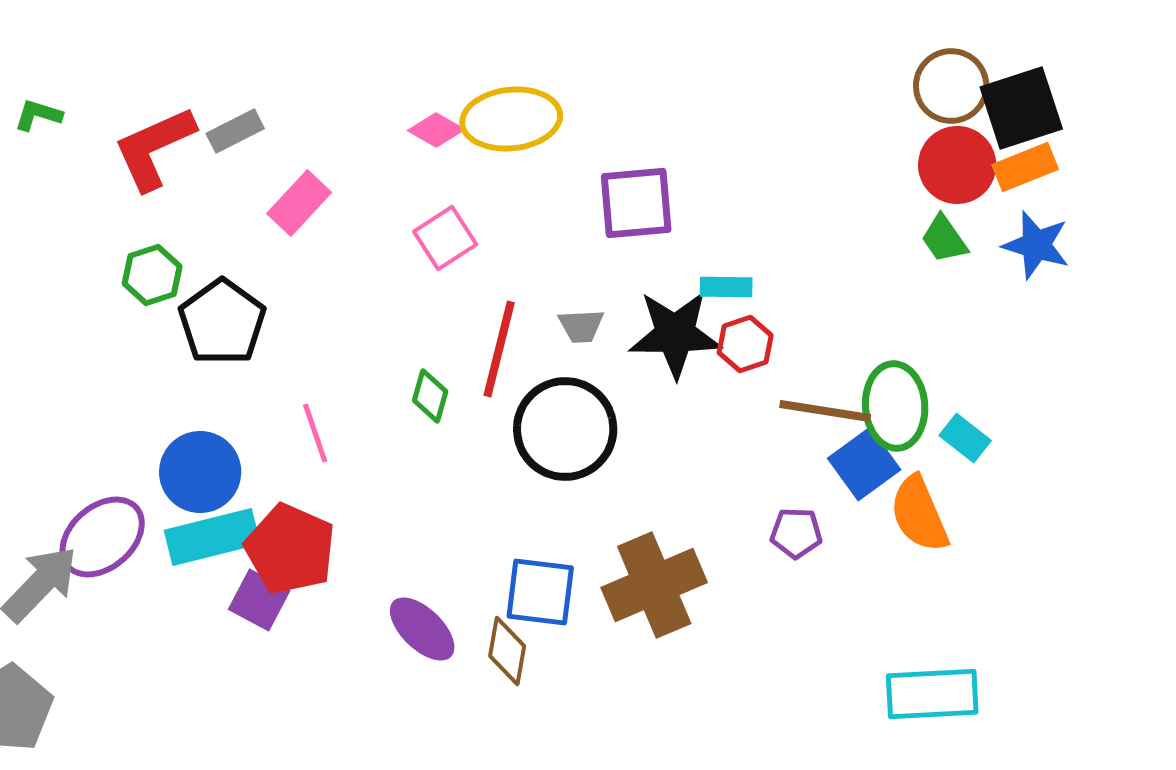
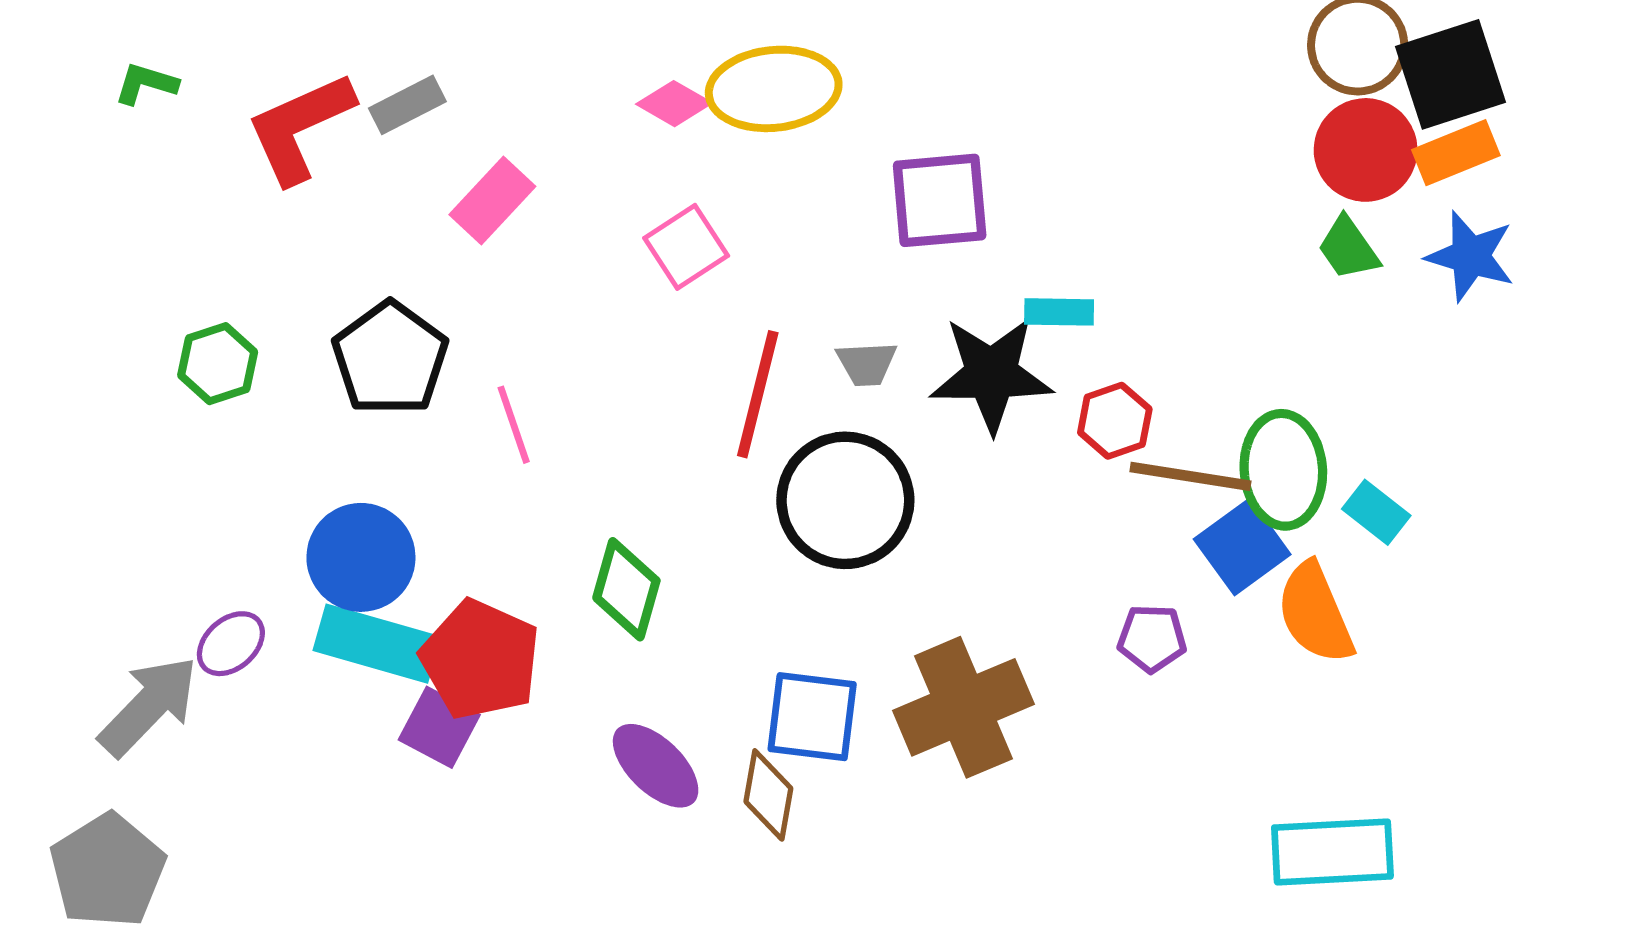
green hexagon: (152, 275) -> (218, 364), moved
red hexagon: (745, 344) -> (1115, 421), moved
green diamond: (430, 396) -> (626, 589), moved, size x1.4
pink line: (315, 433) -> (514, 425), moved
purple ellipse: (102, 537) -> (231, 644), size x0.6
cyan rectangle: (212, 537) -> (377, 644), turned 30

